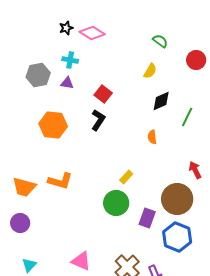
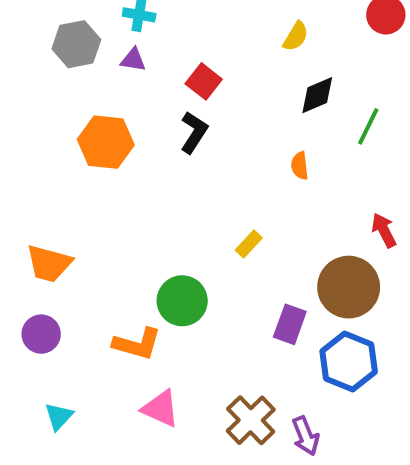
orange L-shape: (60, 181) -> (137, 344), moved
green circle: (116, 203) -> (182, 301), moved

